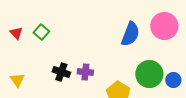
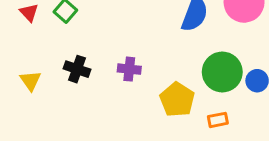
black cross: (61, 72) -> (77, 69), moved

